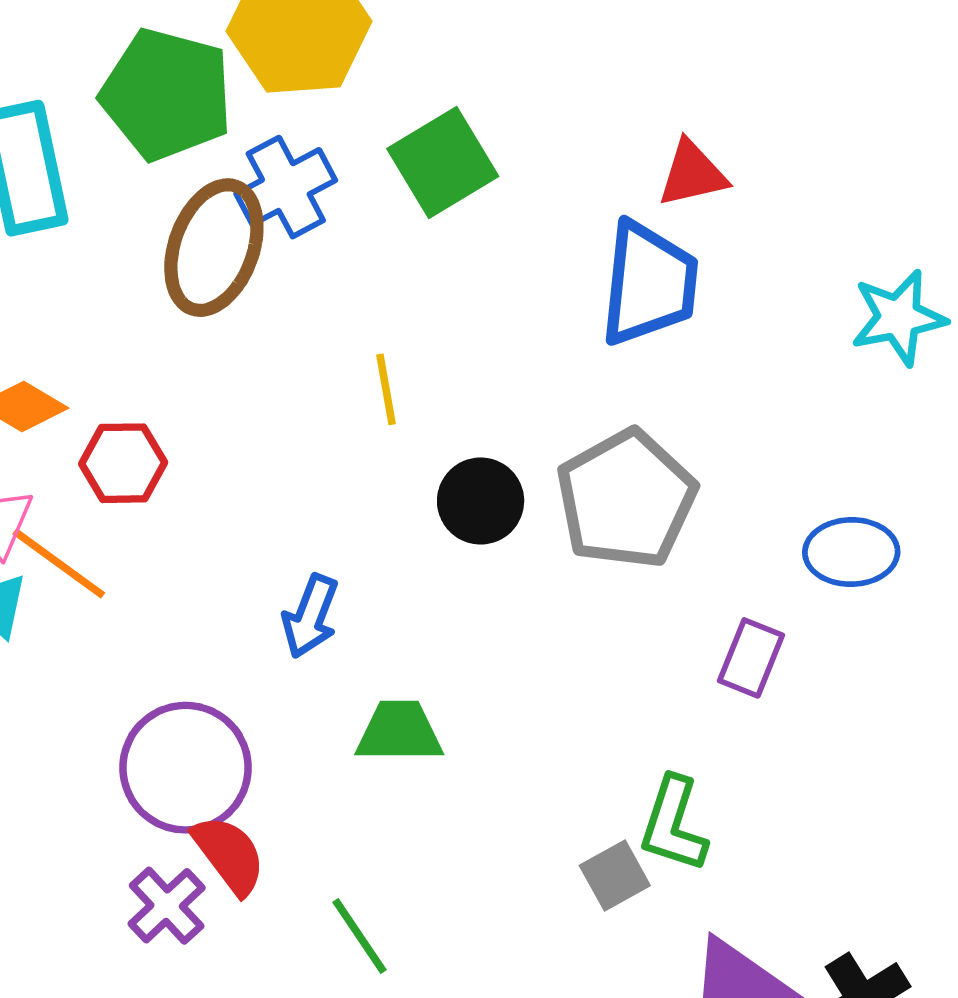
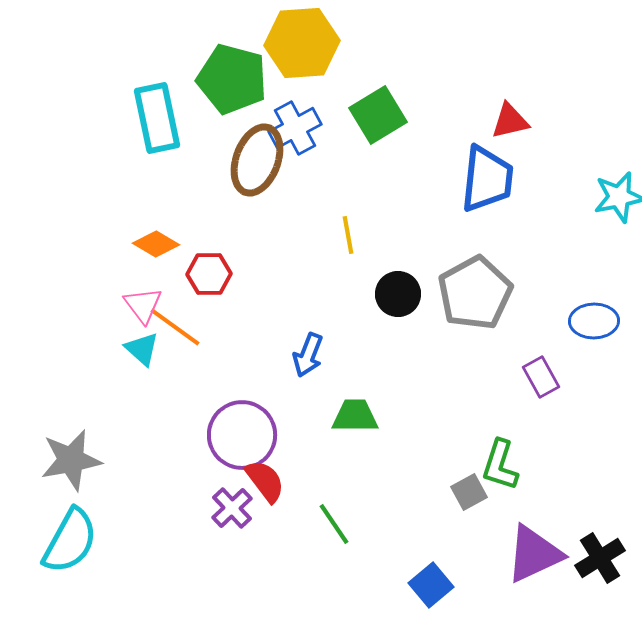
purple rectangle: (751, 658) -> (541, 377), turned -51

